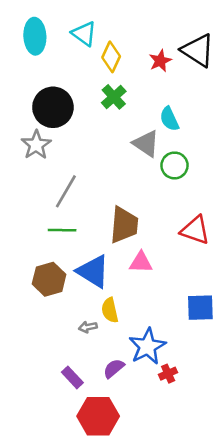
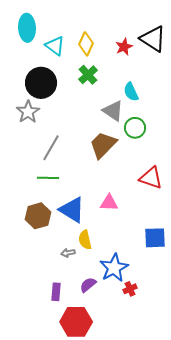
cyan triangle: (84, 34) -> (55, 46), moved
brown trapezoid: (124, 225) -> (103, 145), moved, turned -140
purple rectangle: (72, 377) -> (56, 292), turned 48

